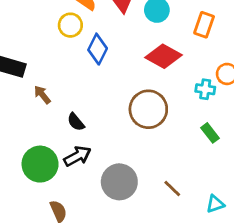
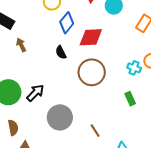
red diamond: (164, 56) -> (91, 37), moved, turned -45
black semicircle: (76, 122) -> (61, 52), moved
black arrow: (77, 156) -> (35, 93), turned -30

